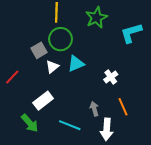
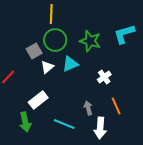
green star: (96, 18) -> (90, 41), moved, turned -30
green arrow: (30, 123) -> (25, 122), turned 30

